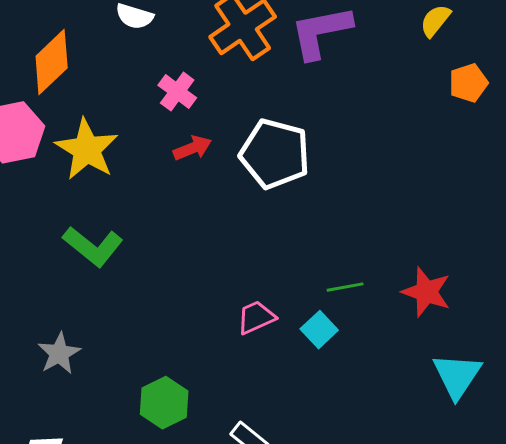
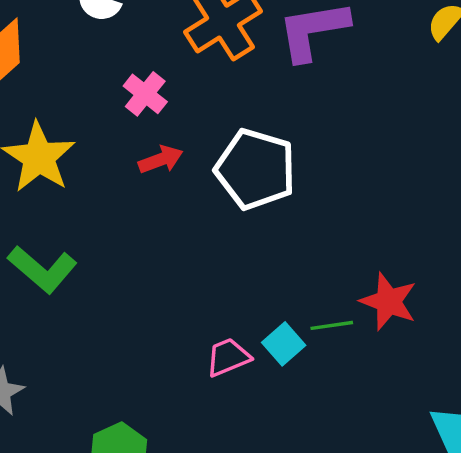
red star: (426, 292) -> (388, 301), moved
cyan square: (319, 330) -> (284, 344), moved

